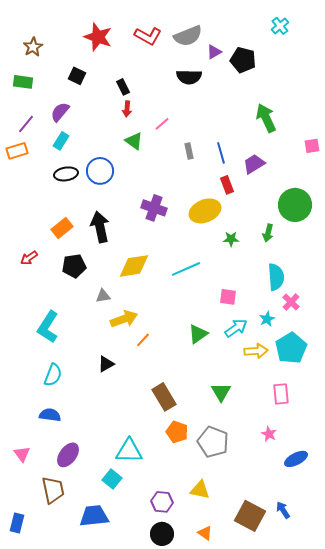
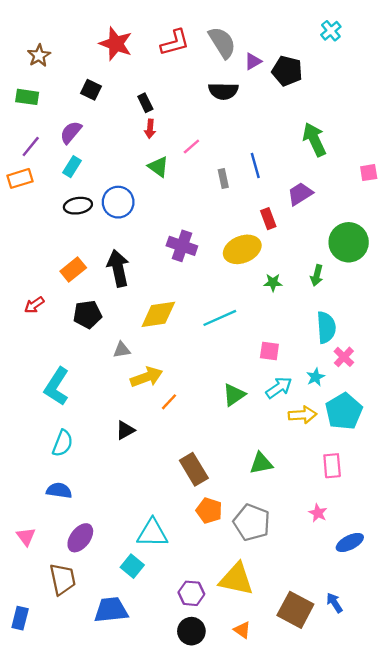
red L-shape: (148, 36) -> (175, 43), turned -44
gray semicircle: (188, 36) -> (222, 43), turned -100
blue line: (221, 153) -> (255, 165), moved
green triangle: (221, 392) -> (261, 463), turned 50
yellow triangle: (200, 490) -> (236, 579), size x1.5

